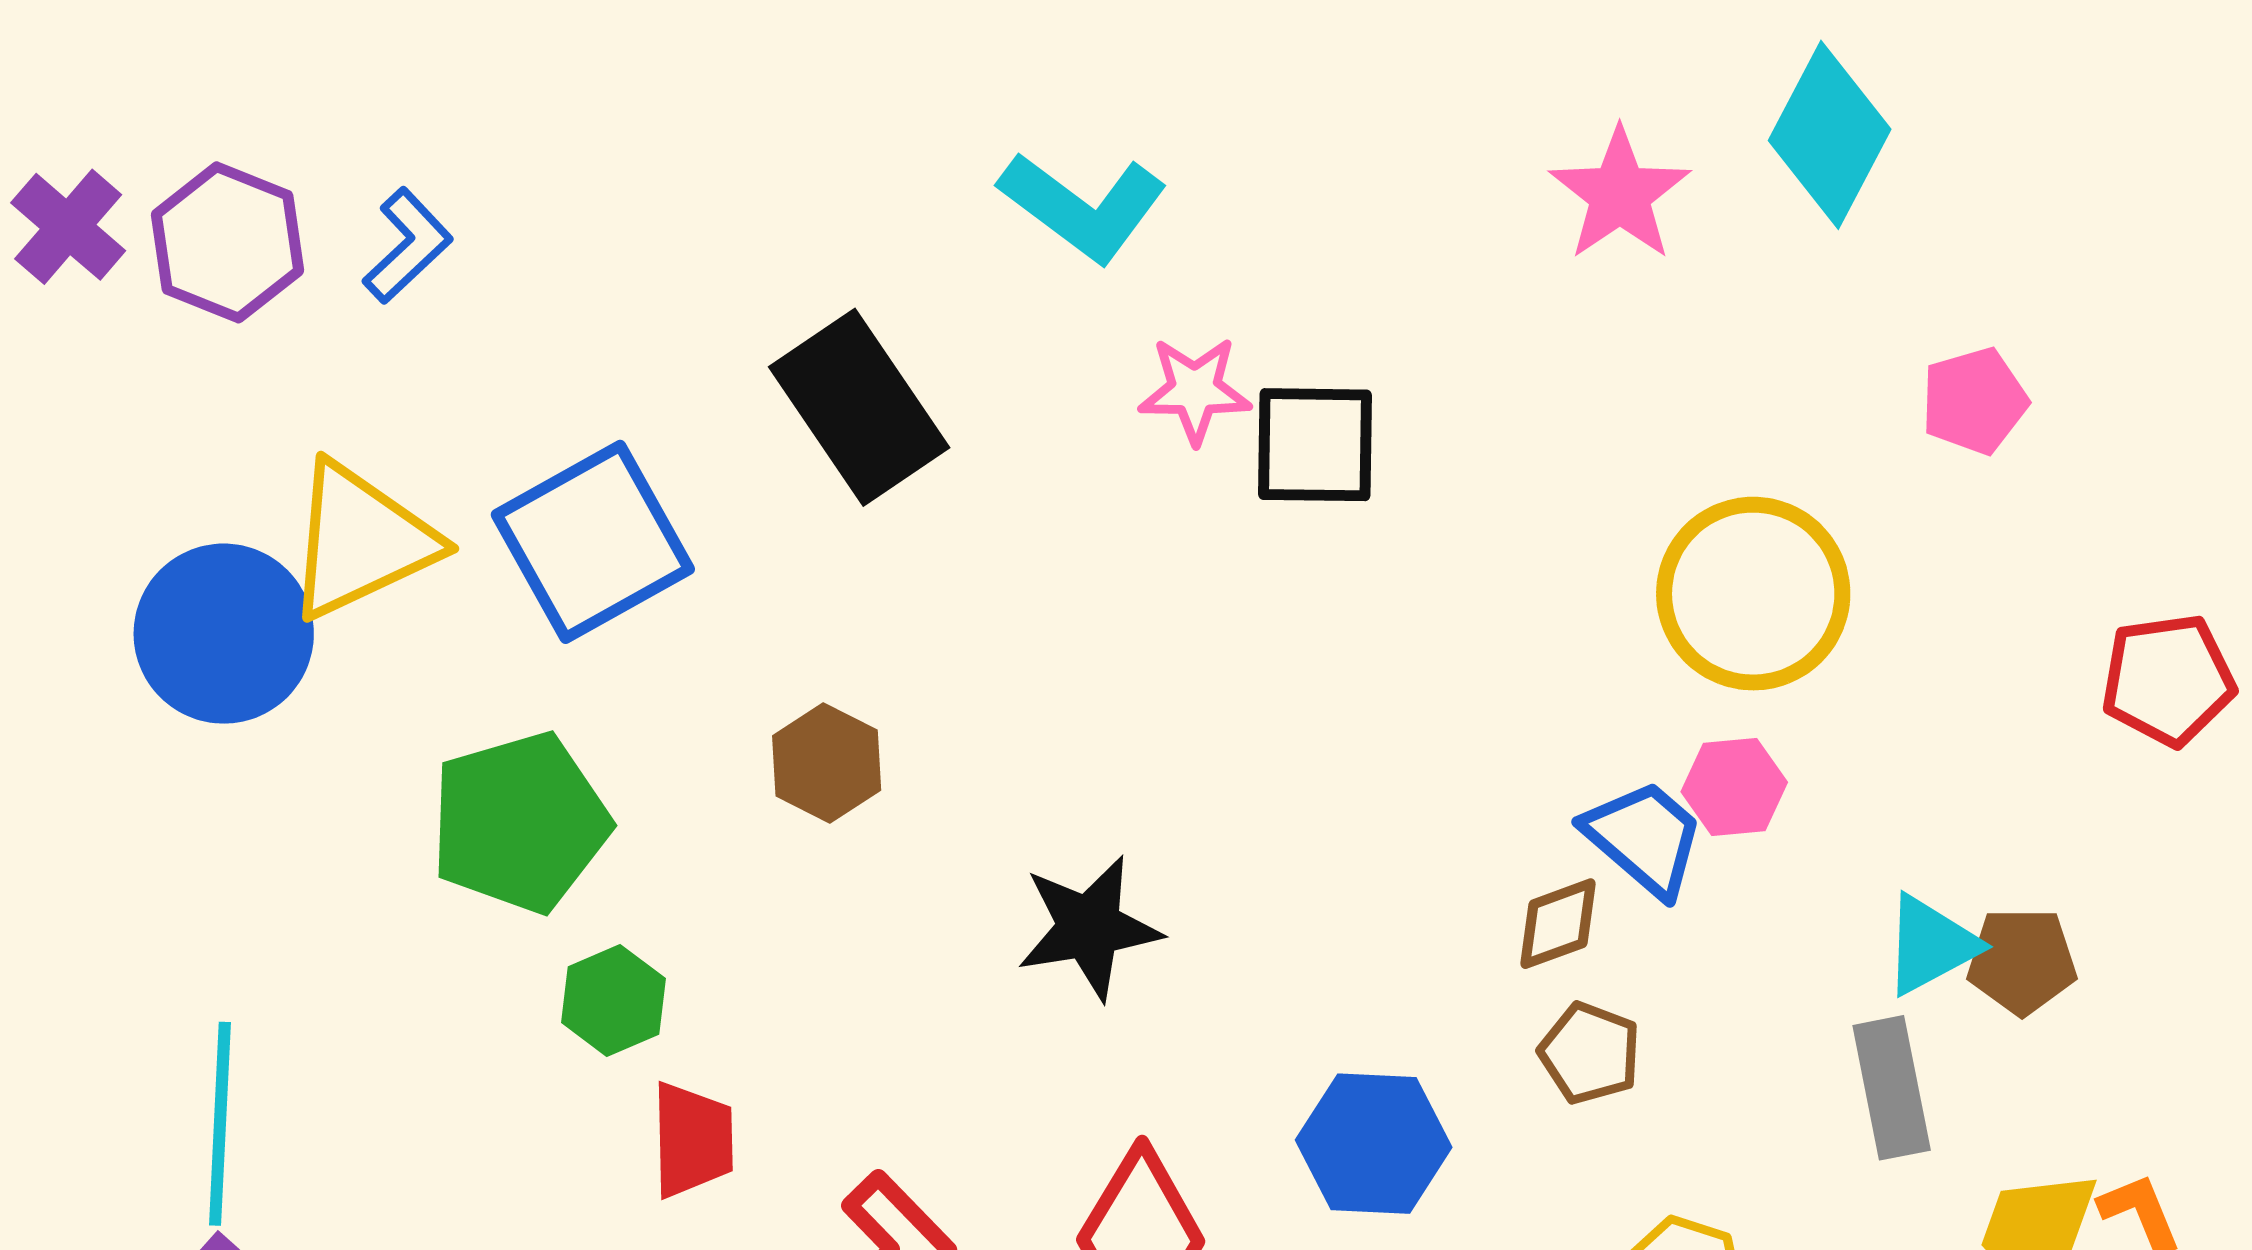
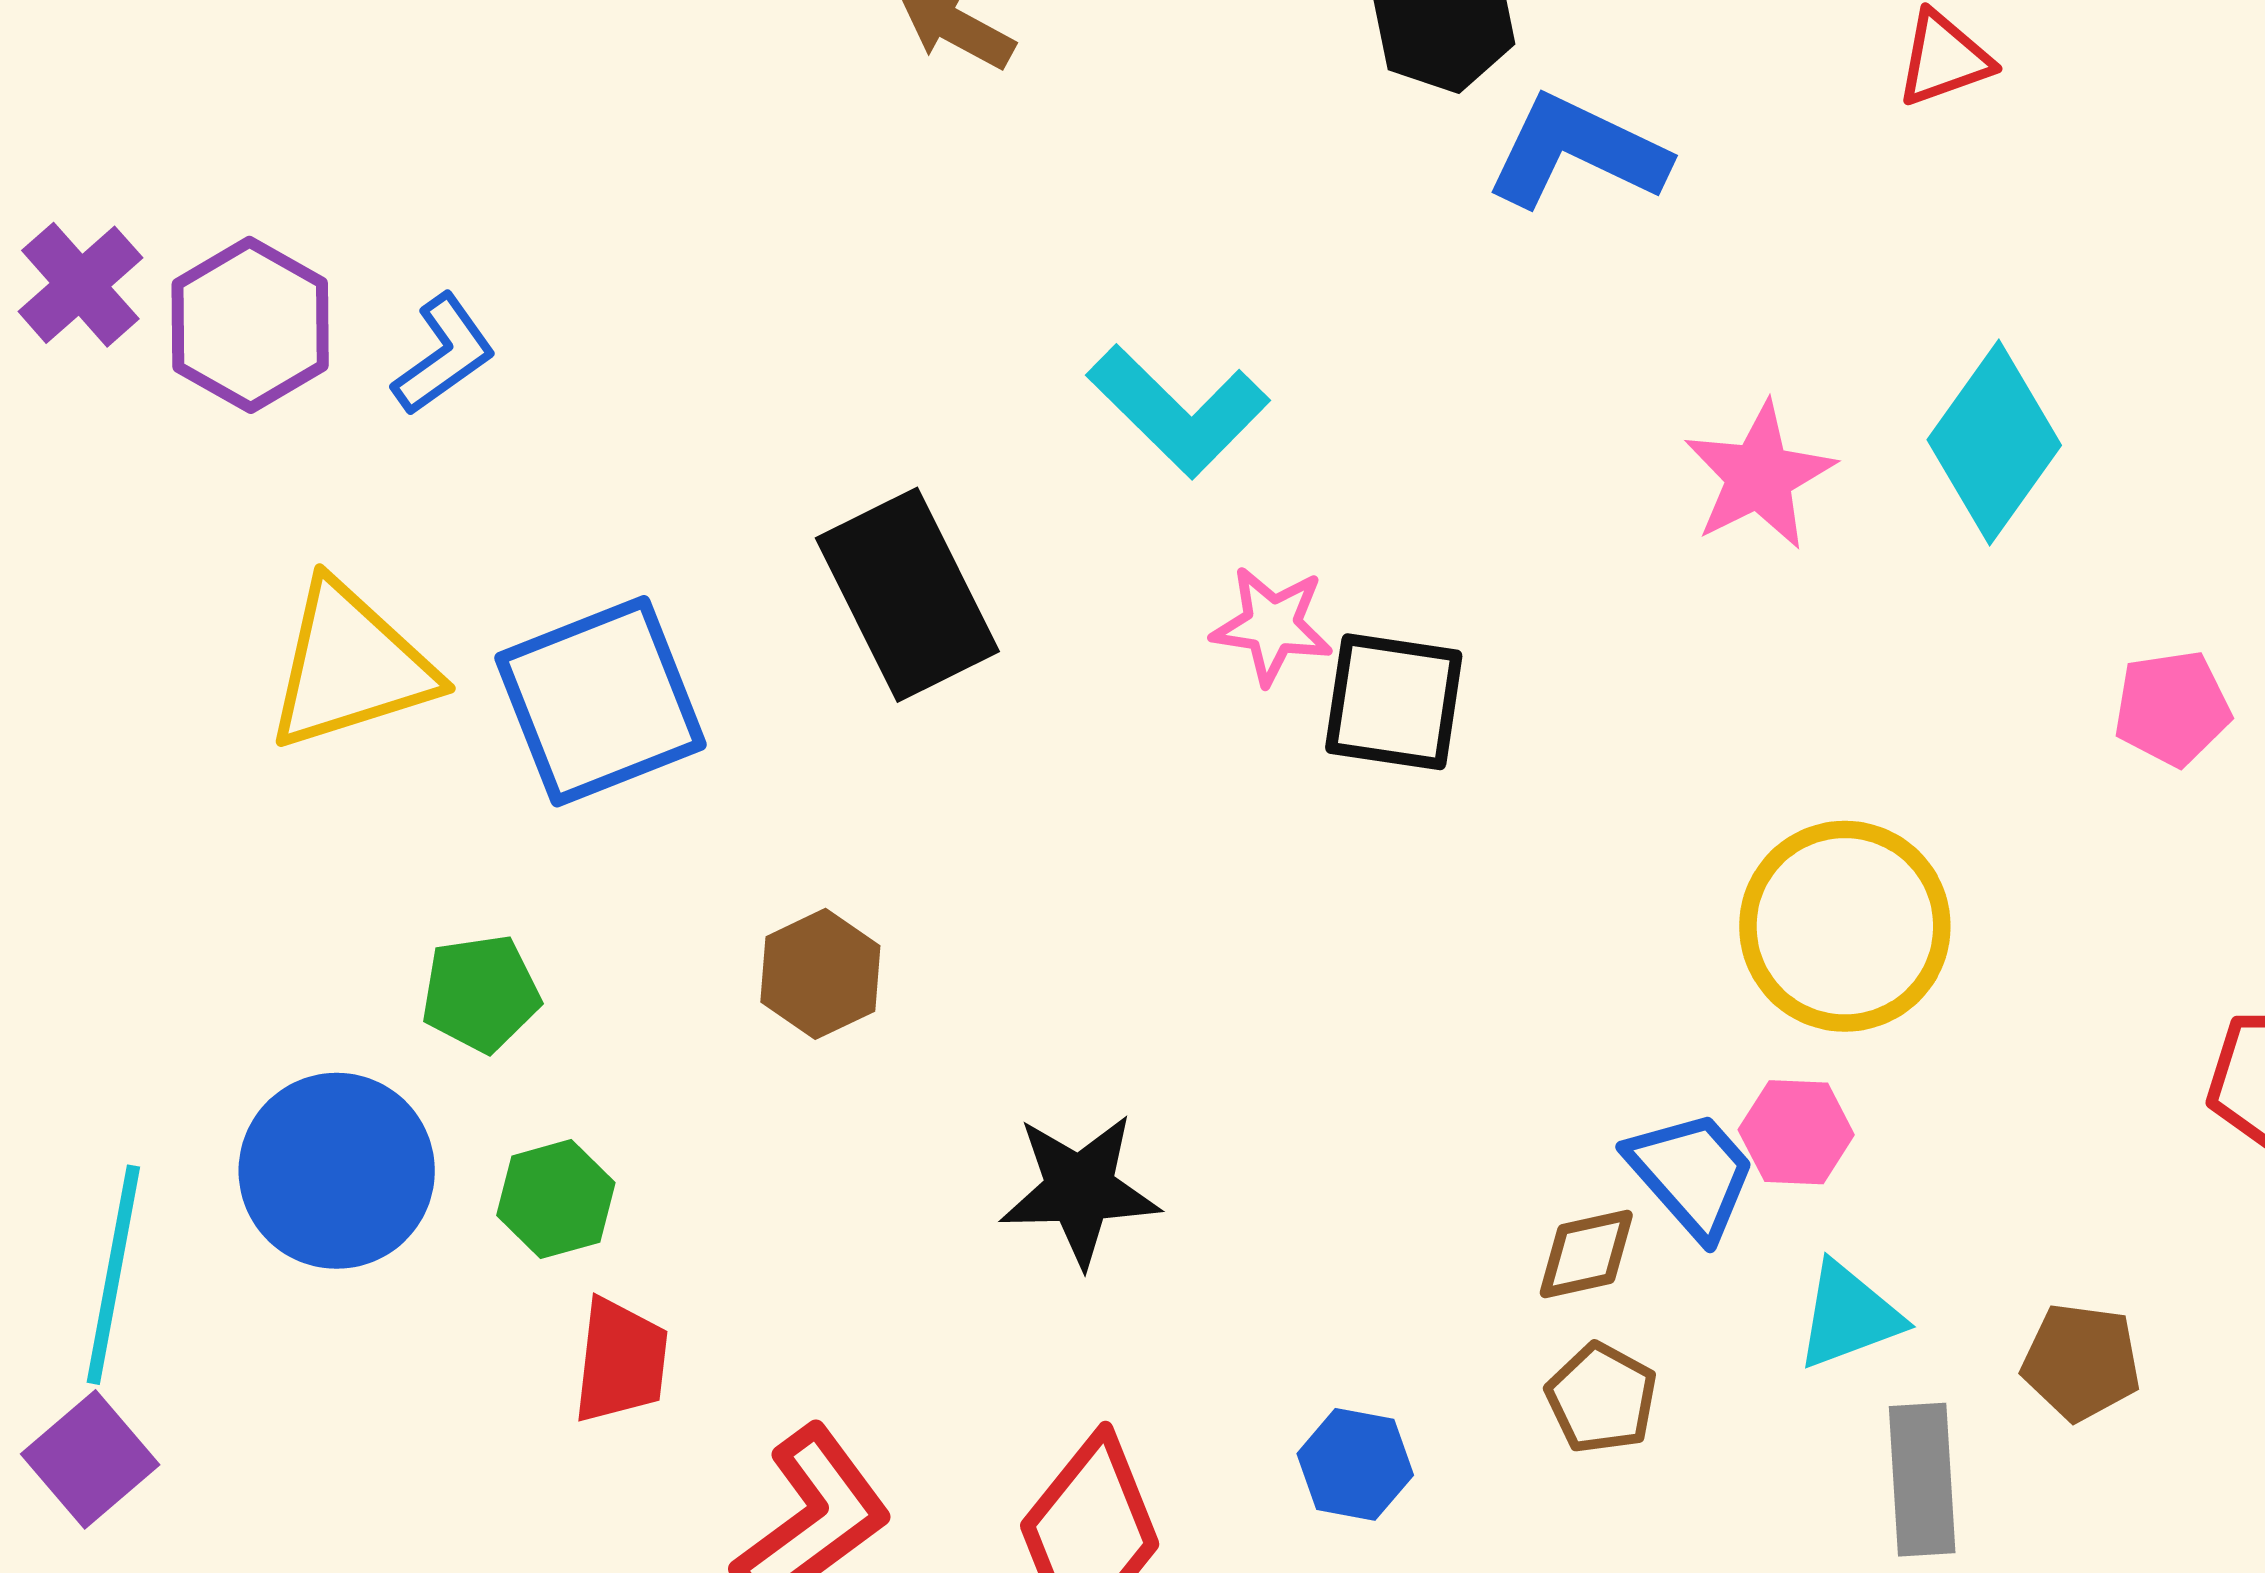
pink pentagon: (1974, 401) -> (2172, 708), moved
blue circle: (224, 634) -> (337, 1171), moved
green pentagon: (520, 822) -> (481, 993), size x0.6
cyan triangle: (1931, 945) -> (1849, 1316), moved
blue hexagon: (1374, 1144) -> (1355, 1464), size x0.7

